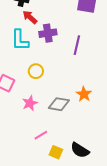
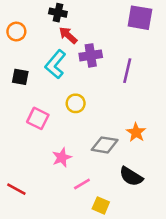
cyan L-shape: (20, 40) -> (55, 64), turned 40
pink star: (30, 103) -> (62, 158), moved
black semicircle: (80, 150) -> (131, 176), moved

